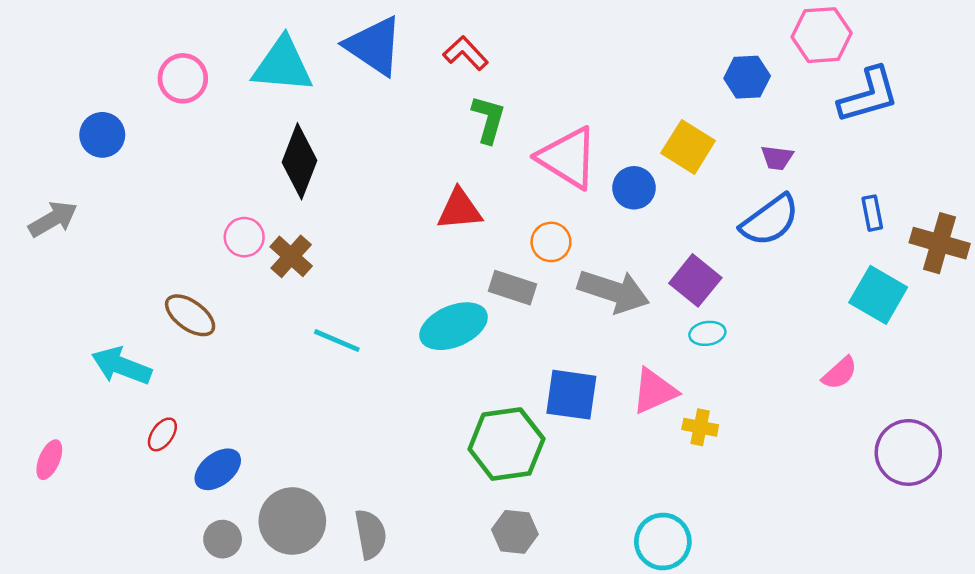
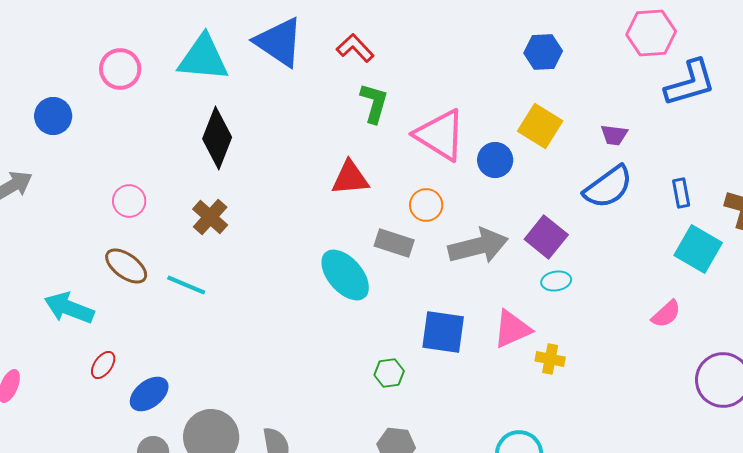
blue hexagon: (747, 77) -> (543, 52), moved
blue rectangle: (872, 213) -> (681, 193), moved
pink circle: (244, 237) -> (129, 201), moved
gray arrow: (614, 291) -> (478, 246), turned -32
cyan ellipse: (454, 326) -> (345, 275), turned 72
cyan line: (337, 341) -> (186, 285), moved
green hexagon: (506, 444) -> (389, 373), size x0.5

